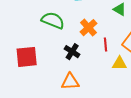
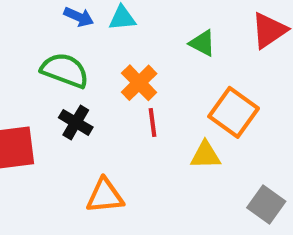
red line: (106, 45) -> (152, 123), moved
black cross: (72, 52) -> (76, 122), moved

